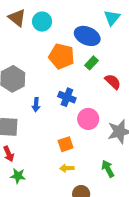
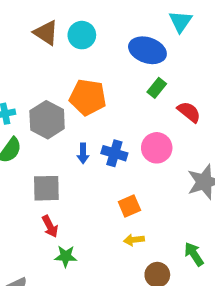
orange pentagon: (61, 56) -> (88, 97), moved
blue cross: (67, 97) -> (114, 153), moved
pink circle: (88, 119) -> (157, 148), moved
green arrow: (108, 169) -> (194, 254), moved

